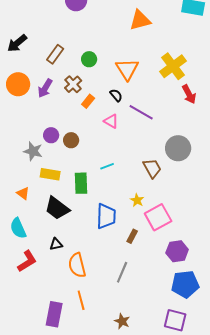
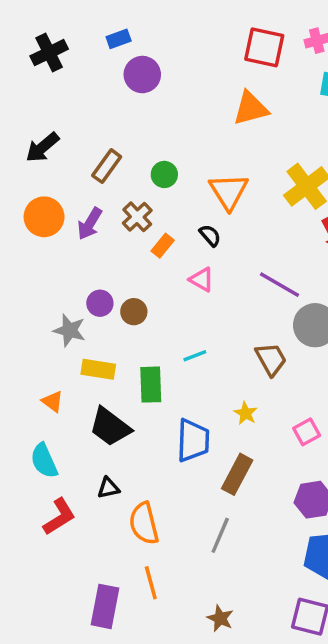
purple line: (141, 112) -> (279, 285), moved
pink square: (158, 217) -> (307, 432), moved, size x0.6
brown rectangle: (132, 236) -> (237, 474), size x1.6

